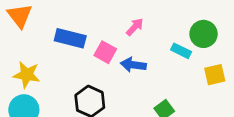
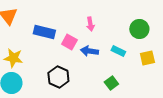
pink arrow: (135, 27) -> (90, 24), turned 128
cyan rectangle: (181, 51) -> (118, 51), moved

